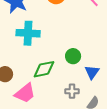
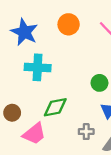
green circle: (73, 56) -> (99, 83), moved

